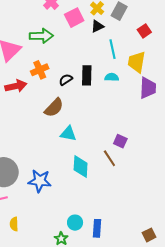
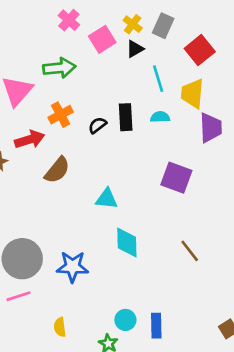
red square: (144, 31) -> (200, 50), size x1.5
brown semicircle: (54, 108) -> (57, 170), moved
purple square: (120, 141) -> (176, 178), moved, size x1.6
brown line: (109, 158) -> (190, 251), moved
yellow semicircle: (14, 224) -> (60, 327), moved

